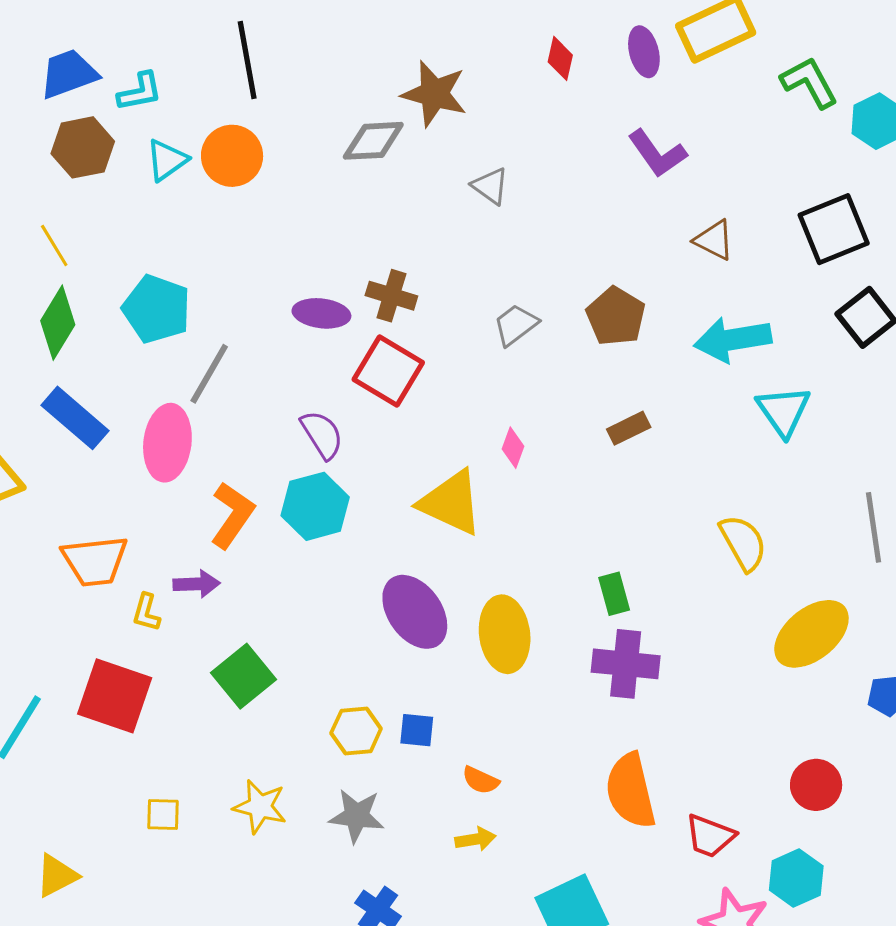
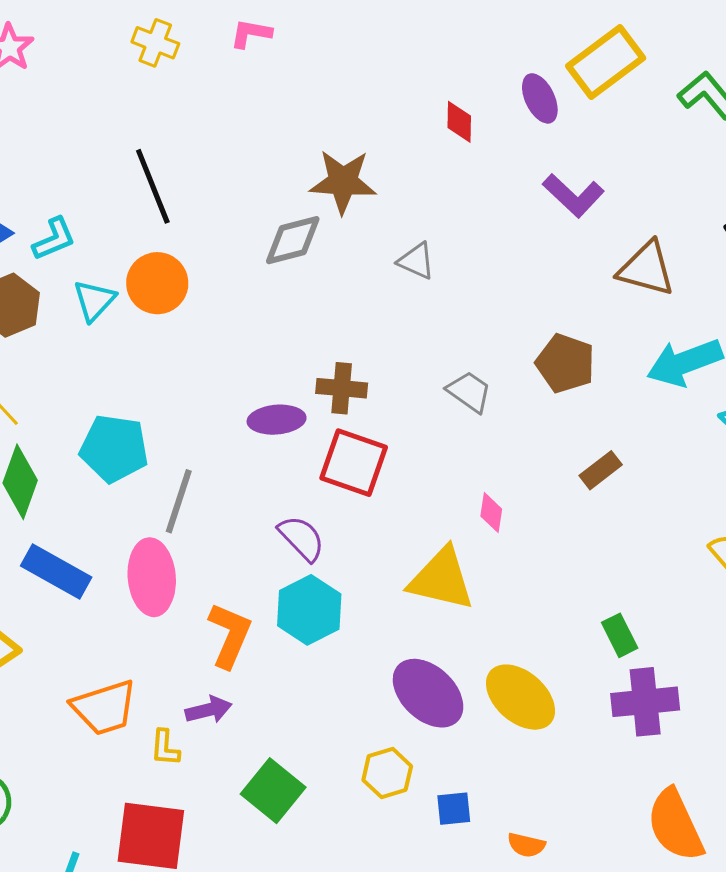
brown triangle: (714, 240) -> (646, 269), size x1.4
gray trapezoid: (516, 325) -> (469, 392), turned 84
yellow ellipse: (505, 634) -> (520, 697), turned -30
yellow hexagon: (356, 731) -> (387, 773), moved

